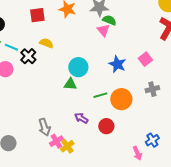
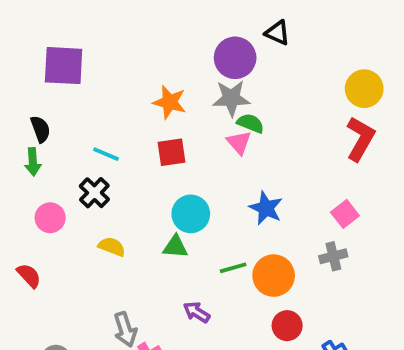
red square: (37, 15) -> (171, 152), moved
yellow semicircle: (46, 43) -> (112, 247), moved
cyan line: (11, 47) -> (106, 154), moved
pink square: (145, 59) -> (345, 214), moved
red circle: (106, 126) -> (287, 326), moved

